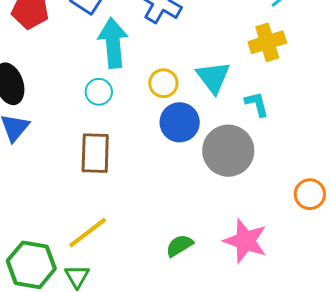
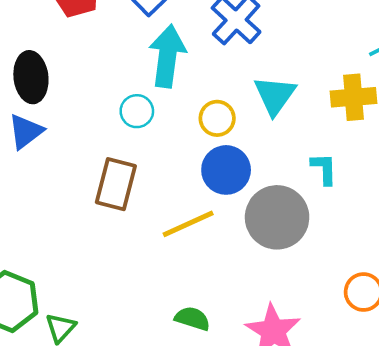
cyan triangle: (213, 77) -> (275, 95), moved
yellow line: (88, 233) -> (188, 224), moved
green semicircle: (179, 246) -> (192, 319), turned 36

